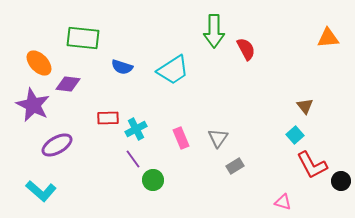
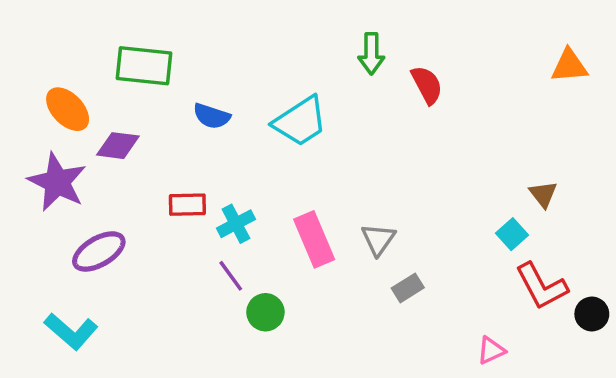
green arrow: (214, 31) -> (371, 54), size x0.7
brown triangle: (305, 106) -> (543, 194), moved
pink rectangle: (181, 138) -> (314, 239), size x1.4
pink triangle: (283, 202) -> (491, 350), turned -42

